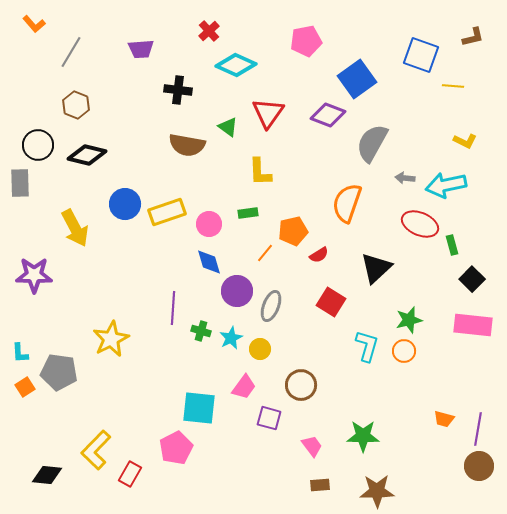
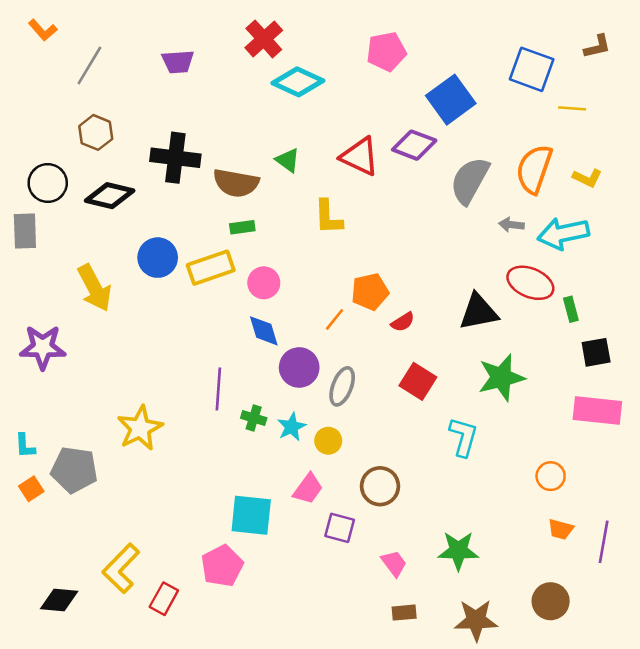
red cross: (209, 31) -> (264, 39), size x1.4
black cross: (178, 90) -> (175, 158), moved, size x1.4
red triangle: (268, 113) -> (360, 156), moved, turned -40
orange semicircle: (347, 203) -> (534, 169), moved
green rectangle: (248, 213) -> (242, 227), moved
black triangle: (376, 268) -> (479, 312), moved, turned 32
black square: (472, 279) -> (596, 352), turned 35
green star: (409, 320) -> (501, 378), moved, size x1.4
orange circle: (404, 351) -> (551, 476), moved
brown circle: (479, 466) -> (551, 601), moved

